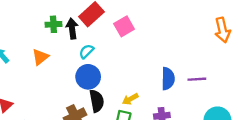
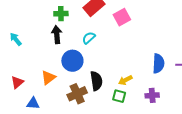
black arrow: (72, 29) -> (57, 35), moved
orange triangle: (40, 57) -> (48, 77), moved
blue circle: (88, 77) -> (72, 61), moved

